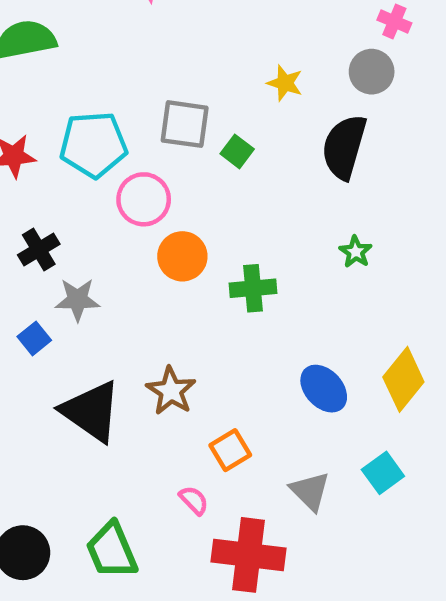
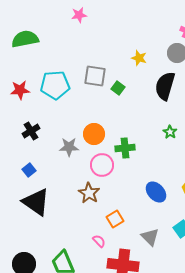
pink circle: (144, 199) -> (102, 165), moved
gray star: (77, 300) -> (69, 147), moved
black triangle: (91, 411) -> (36, 202), moved

